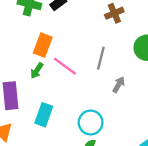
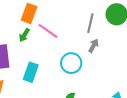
gray line: (101, 58) -> (90, 23), moved
cyan circle: (91, 123) -> (71, 63), moved

